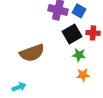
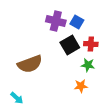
green star: (79, 55) -> (88, 65), moved
cyan arrow: (19, 87) -> (17, 98), turned 64

